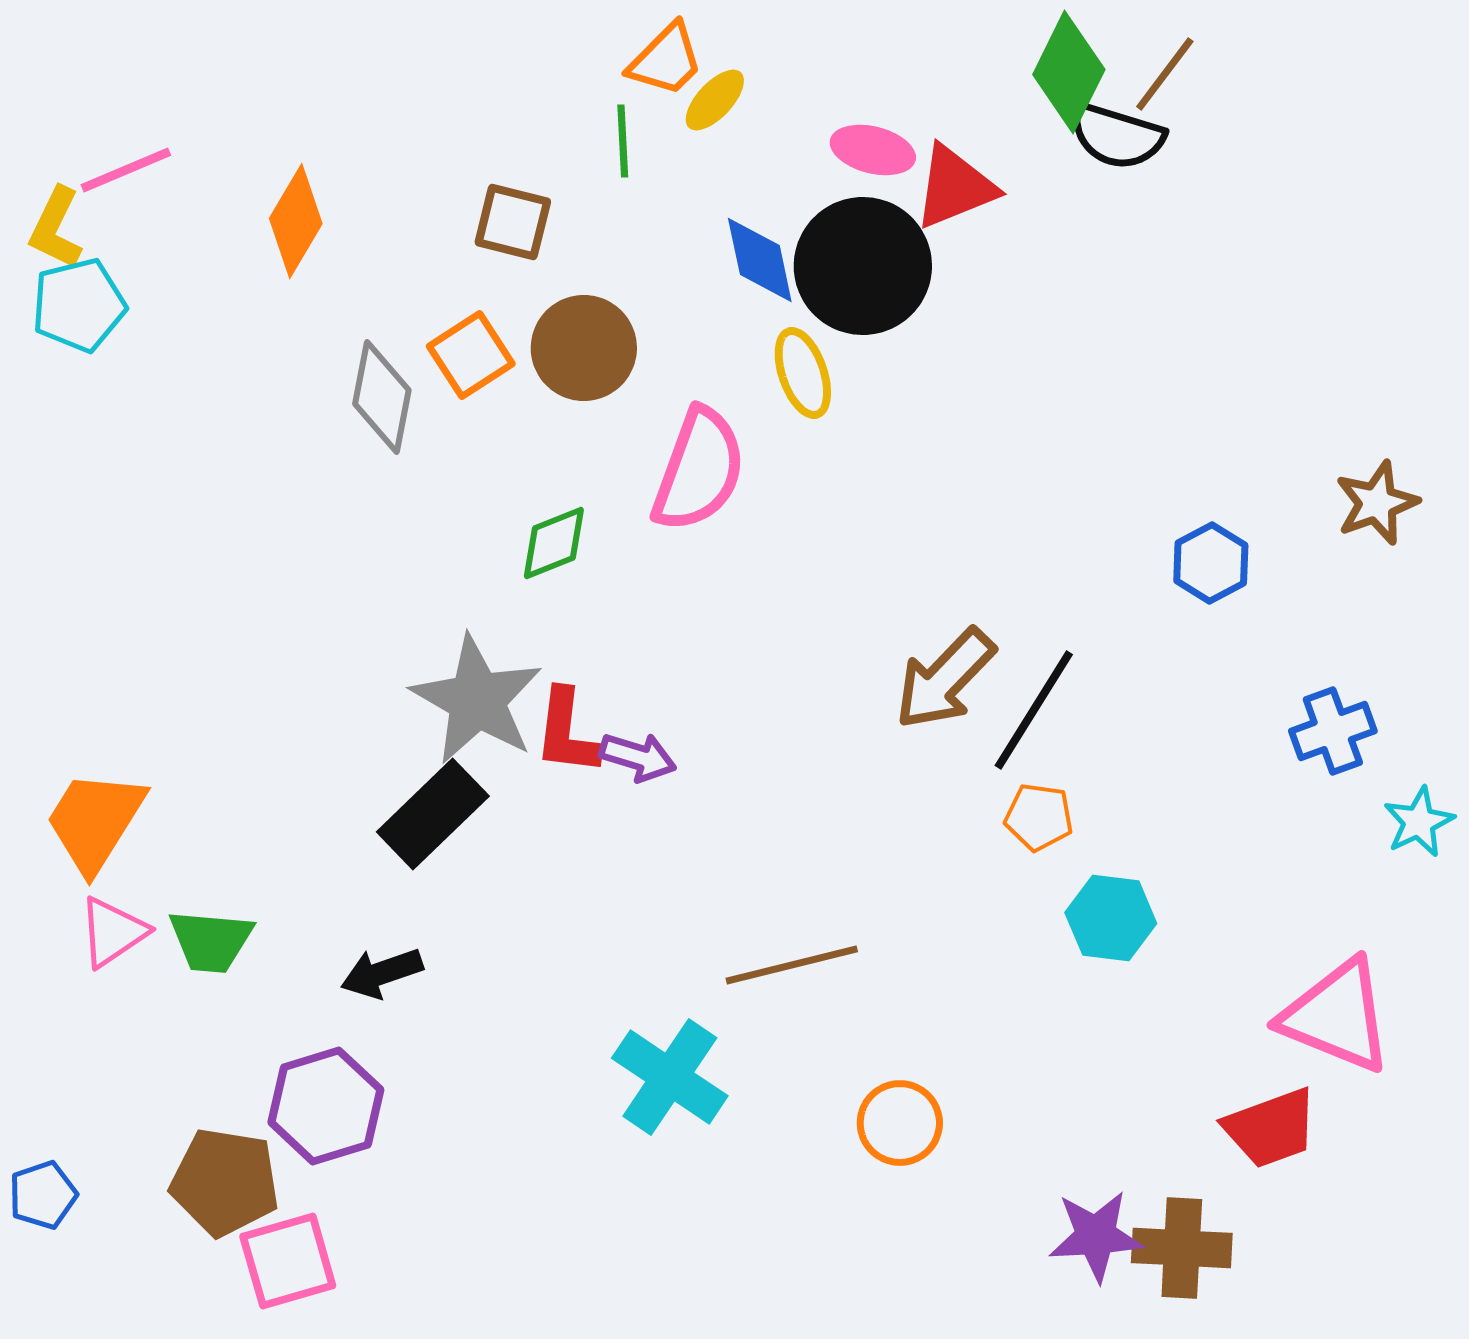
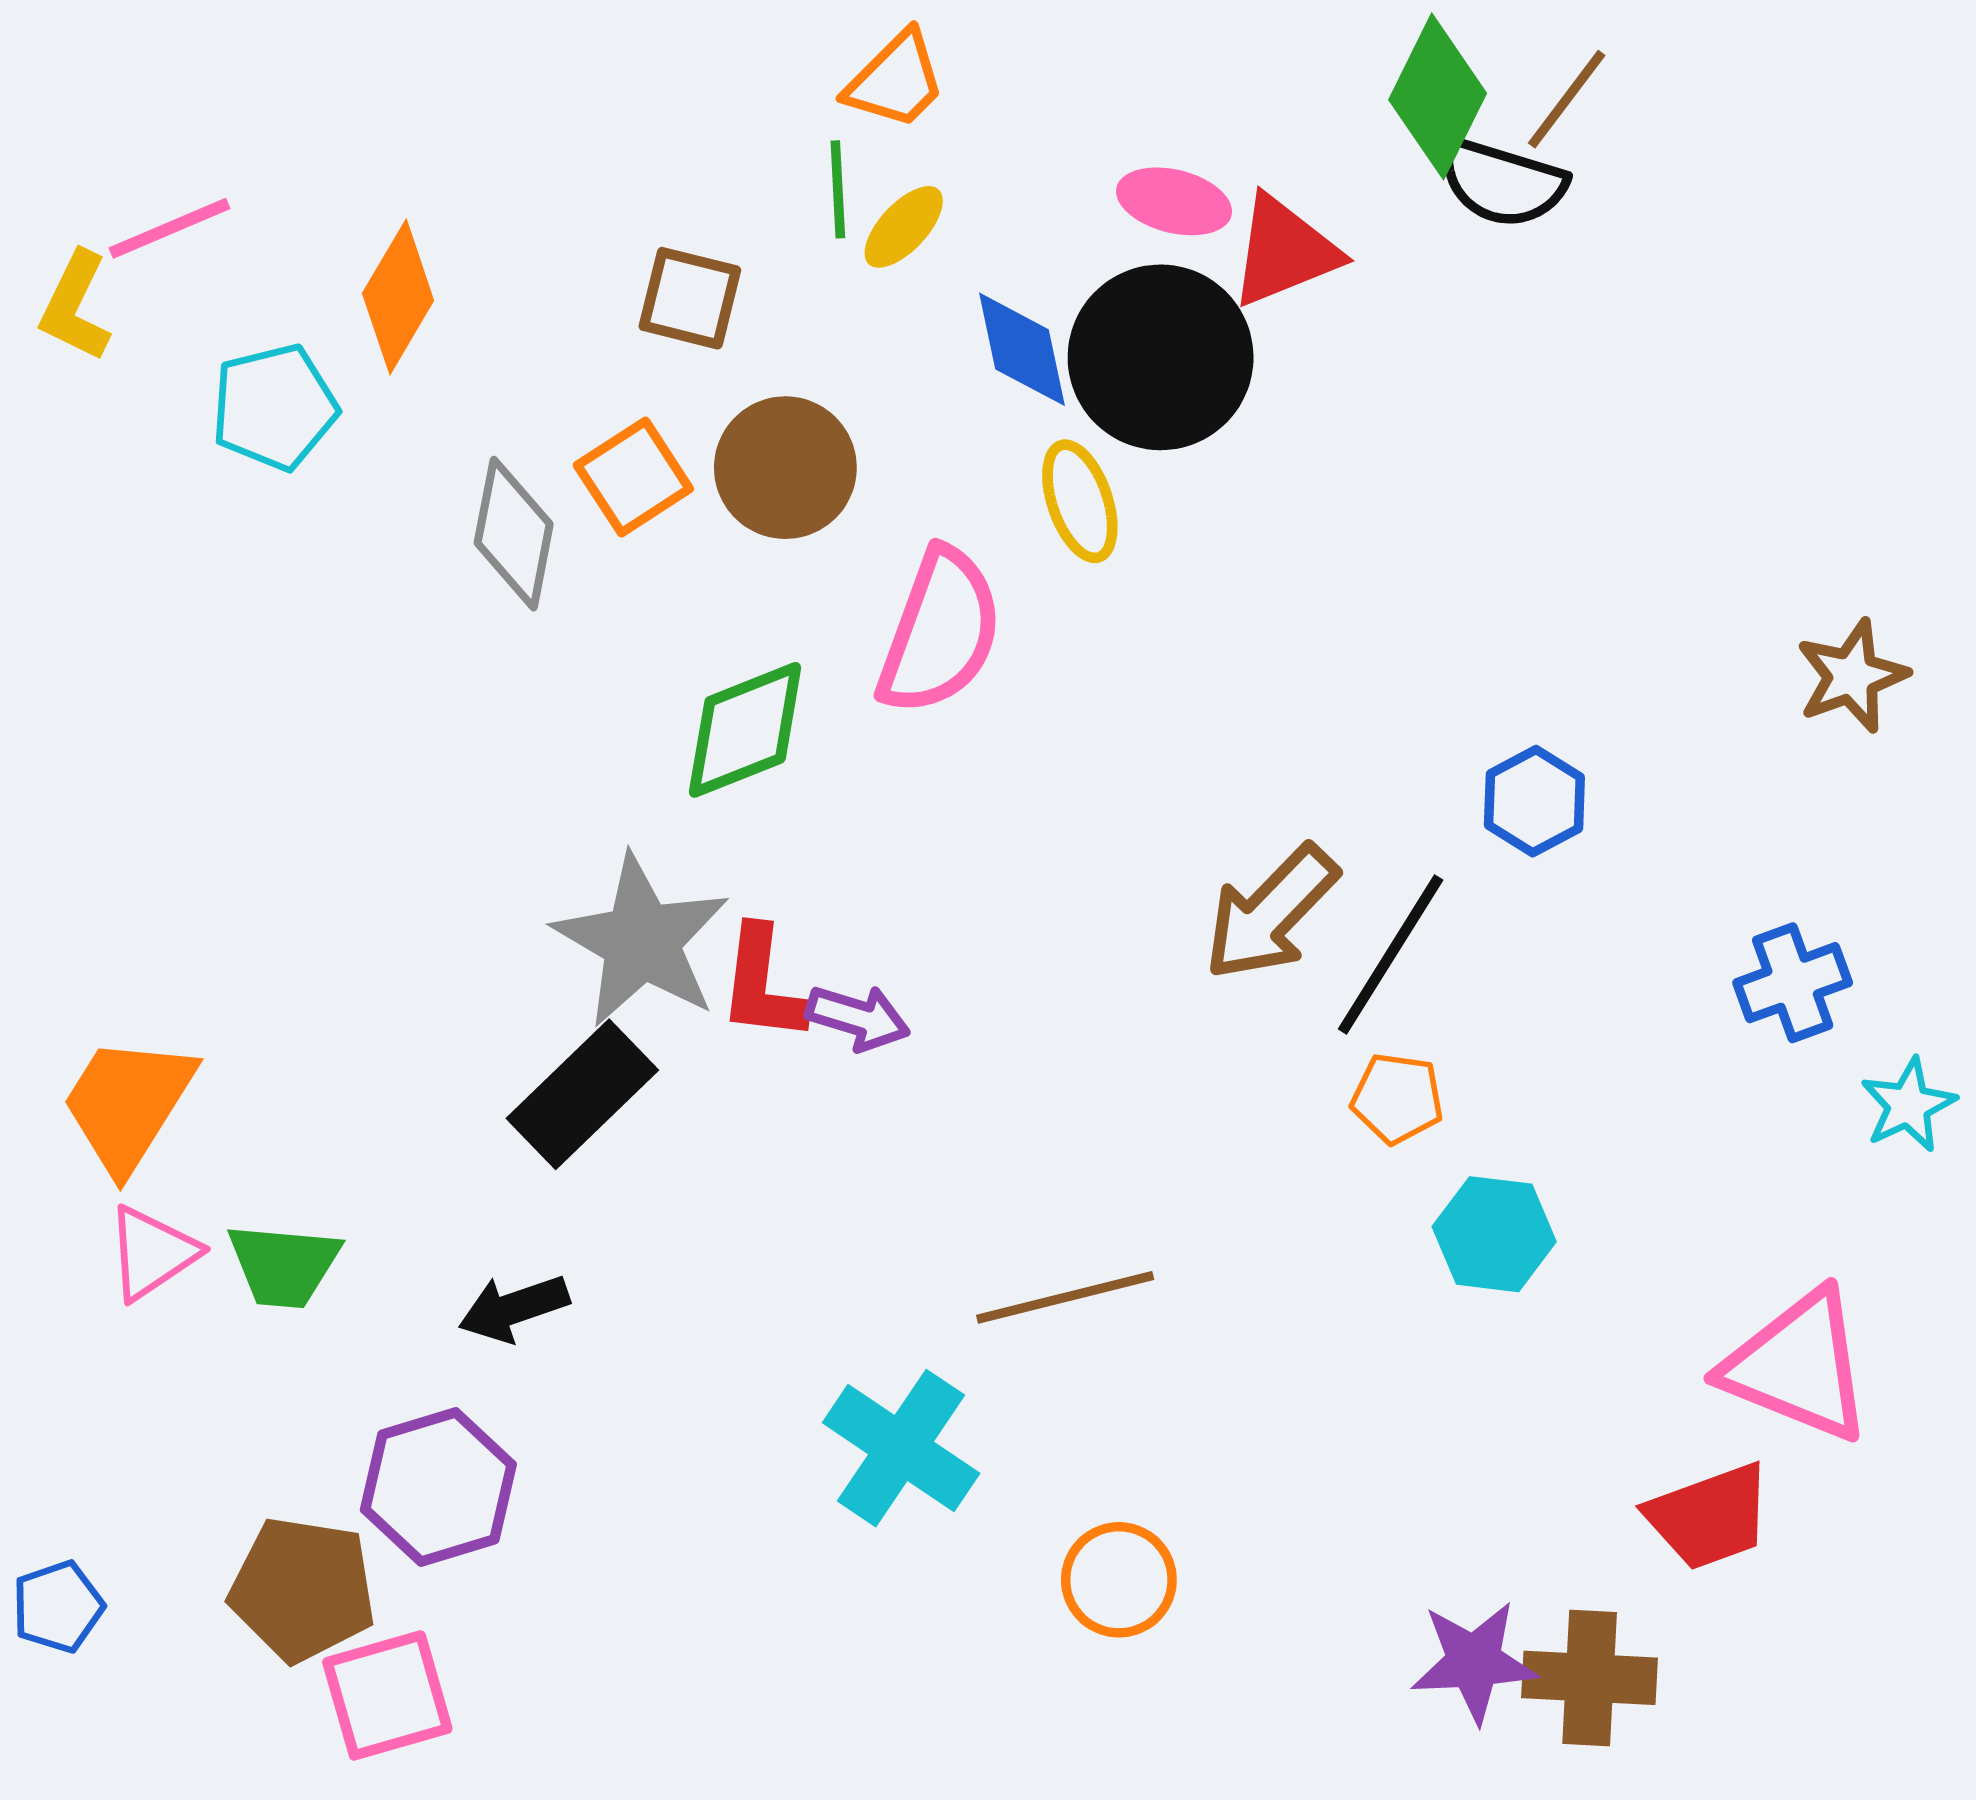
yellow ellipse: (715, 100) -> (904, 227), moved
cyan pentagon: (79, 305) -> (274, 407), moved
green diamond: (554, 543) -> (745, 730), size x1.4
blue hexagon: (1211, 563) -> (1534, 801), moved
orange circle: (900, 1123) -> (1119, 1580), moved

